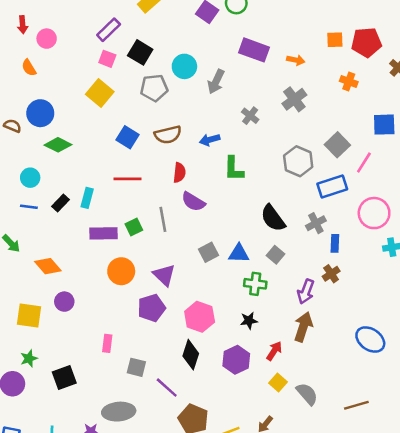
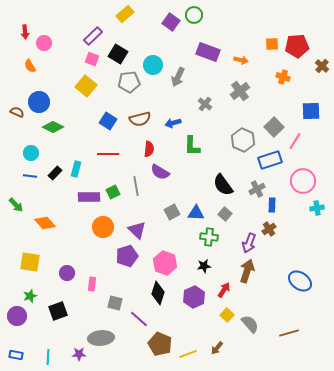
purple circle: (64, 302) -> (67, 273), moved

